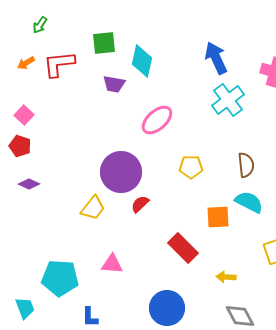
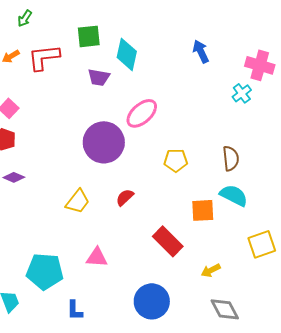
blue arrow: (216, 58) -> (201, 51), size x0.7
cyan cross: (228, 100) -> (242, 93), moved, size x0.6
purple circle: (121, 172) -> (104, 142), moved
yellow arrow: (226, 277) -> (211, 270), turned -30

